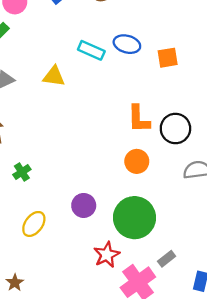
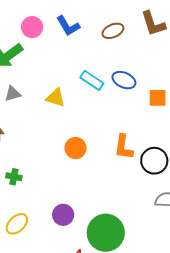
orange circle: (137, 161) -> (76, 148), moved
green cross: (22, 172) -> (14, 177), turned 35

